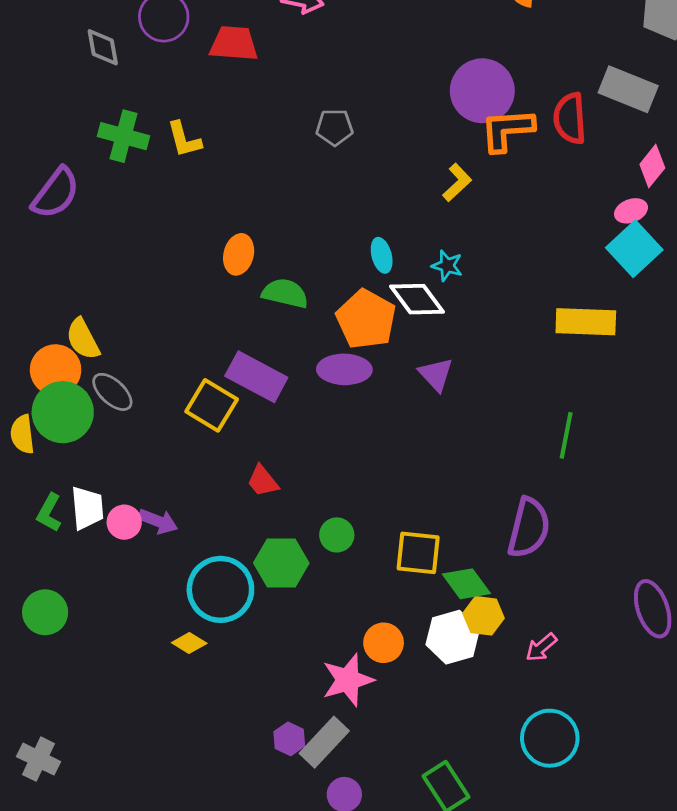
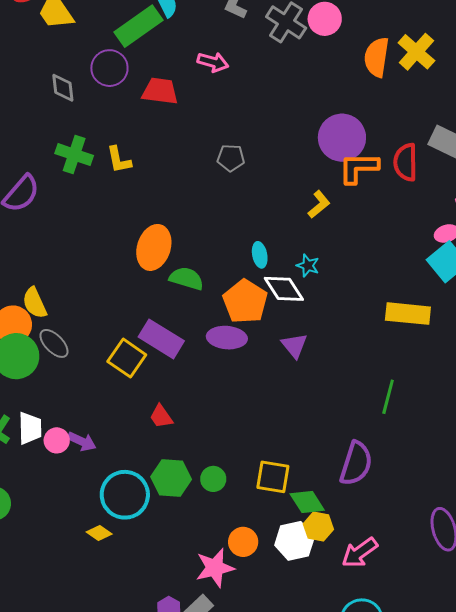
orange ellipse: (239, 254) -> (154, 247), size x1.5
green circle: (337, 535) -> (213, 479), moved
pink arrow: (541, 647) -> (360, 553), size x1.5

